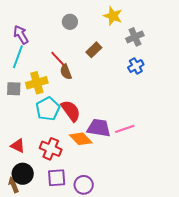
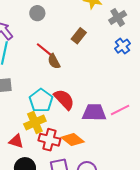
gray circle: (70, 22) -> (37, 13), moved
yellow cross: (37, 83) -> (35, 122), moved
orange diamond: (81, 139) -> (73, 140), moved

